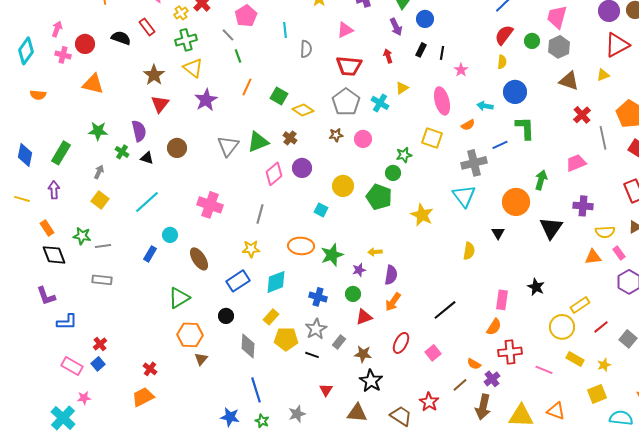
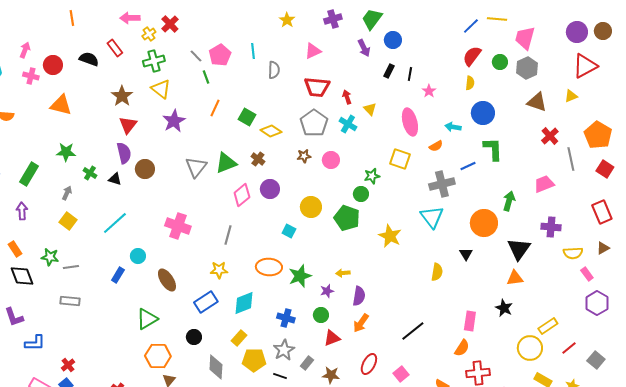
pink pentagon: (246, 16) -> (220, 55), moved
red arrow: (388, 56) -> (347, 97), moved
yellow triangle: (402, 88) -> (370, 109), turned -40
purple semicircle: (139, 131) -> (124, 153), moved
orange triangle: (593, 257) -> (515, 278), moved

